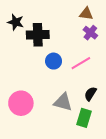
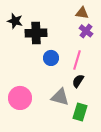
pink line: (81, 63) -> (77, 60), turned -42
black semicircle: (90, 94) -> (78, 81), moved

